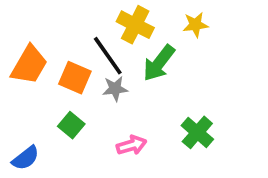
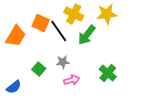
yellow star: (195, 25) -> (107, 14), size x1.5
orange square: (75, 78) -> (41, 23), moved
gray star: (115, 89) -> (63, 62), moved

